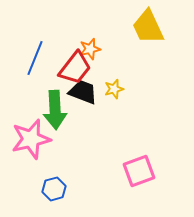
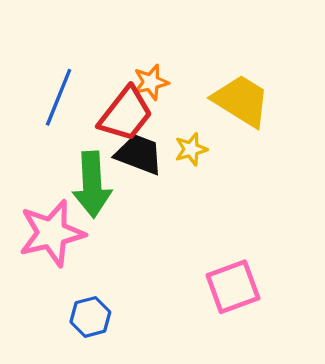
yellow trapezoid: (148, 27) -> (241, 101), moved, turned 147

